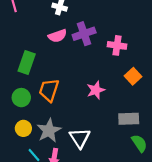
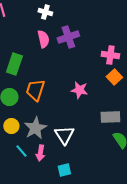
pink semicircle: (57, 36) -> (43, 39), turned -84
pink cross: (117, 45) -> (110, 55), moved
pink star: (96, 90) -> (79, 90), turned 30

